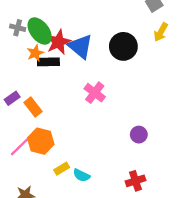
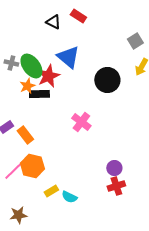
blue triangle: (80, 46) -> (68, 57), moved
purple circle: (139, 135) -> (114, 168), moved
red cross: (135, 181) -> (116, 186), moved

